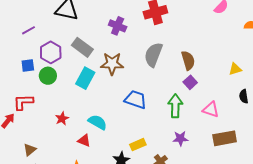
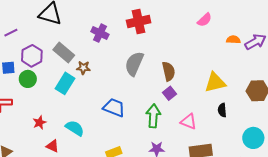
brown star: (112, 64) -> (83, 68), moved, size x0.6
yellow triangle: (235, 69) -> (215, 82), size x1.6
red triangle: (84, 141) -> (52, 146), moved

